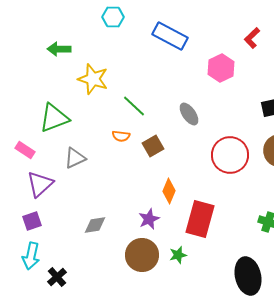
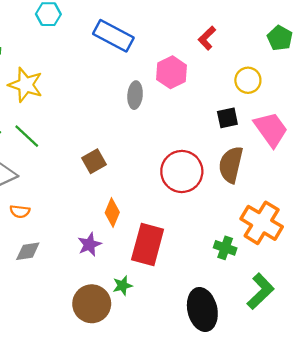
green line: (134, 106) -> (27, 136), moved
gray ellipse: (189, 114) -> (135, 95), moved, turned 40
orange semicircle: (121, 136) -> (20, 211), moved
brown circle: (142, 255) -> (92, 304), moved

